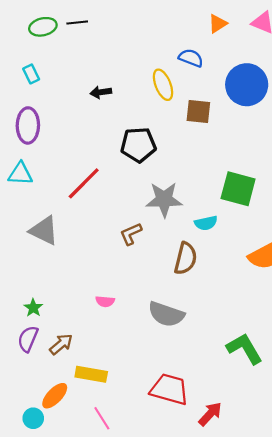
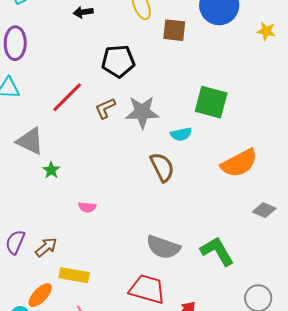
brown L-shape: (131, 234) -> (105, 108), moved
brown semicircle: (186, 258) -> (162, 167), turned -40
green star: (33, 308) -> (51, 170), moved
gray semicircle: (166, 314) -> (163, 247), moved

